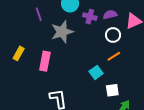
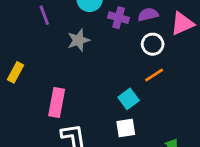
gray star: (62, 32) -> (78, 40), size x0.7
pink rectangle: (45, 61) -> (57, 102), moved
white square: (112, 90) -> (126, 128), moved

